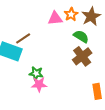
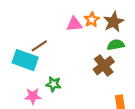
green semicircle: (81, 36) -> (116, 45), moved, turned -42
pink star: (39, 84) -> (33, 96), moved

